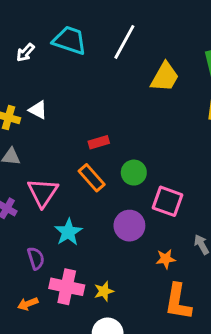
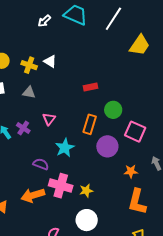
orange rectangle: (92, 178) -> (90, 124), moved, turned 54
pink triangle: (43, 192) -> (49, 119), size x0.6
purple semicircle: (36, 258) -> (41, 164), turned -56
orange arrow: (28, 304) -> (33, 195), size x1.6

